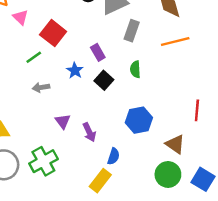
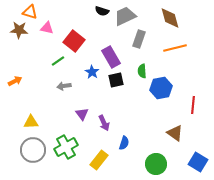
pink triangle: (20, 17) -> (47, 28), turned -32
purple rectangle: (98, 52) -> (111, 57), size x1.5
black square: (104, 80) -> (116, 80), turned 35
blue hexagon: (139, 120) -> (161, 88), moved
green circle: (168, 174) -> (156, 164), moved
yellow rectangle: (100, 181) -> (99, 160), moved

